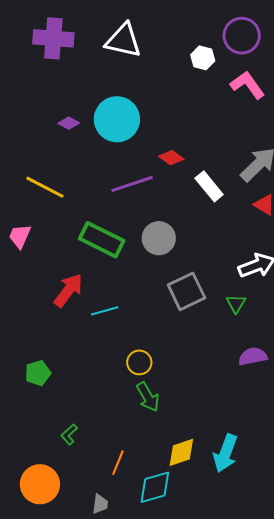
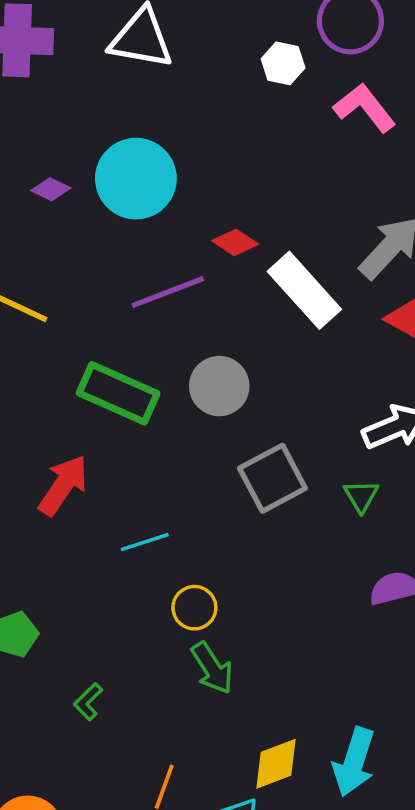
white rectangle: (209, 186) -> (304, 290), size x1.4
cyan line: (105, 311) -> (145, 542), moved
green L-shape: (69, 434) -> (88, 702), moved

